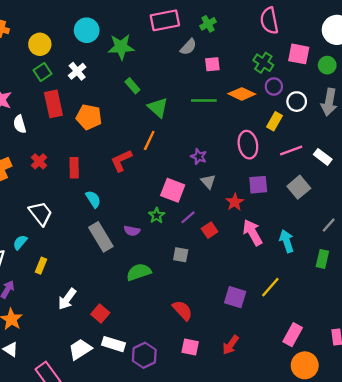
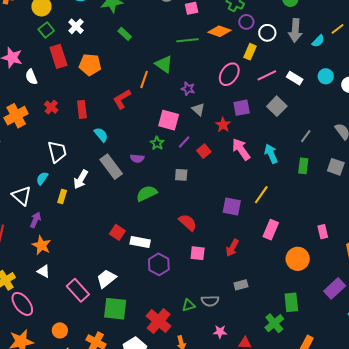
green triangle: (158, 108) -> (164, 64), moved
pink ellipse: (248, 145) -> (229, 74), turned 50
white trapezoid: (41, 213) -> (57, 152), turned 30
white arrow: (67, 299) -> (81, 179), moved
pink rectangle: (293, 335) -> (271, 230), moved
white rectangle: (114, 344) -> (140, 242), moved
white trapezoid: (80, 349) -> (106, 279), moved

